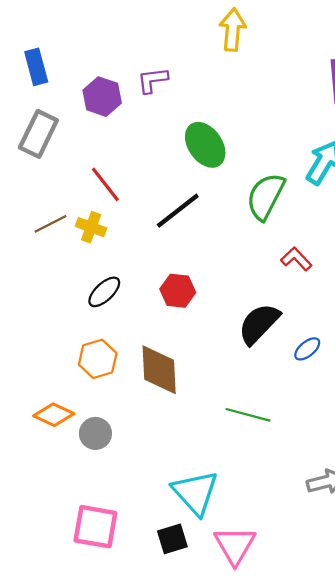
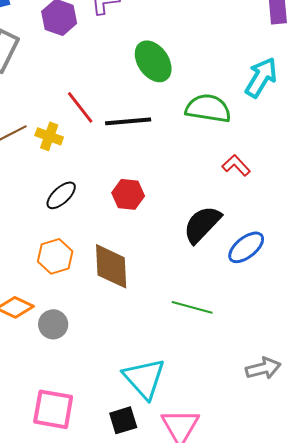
red line: (105, 184) -> (80, 107), moved
green semicircle: (266, 196) -> (208, 108), turned 72
black line: (178, 211) -> (128, 121), turned 33
blue ellipse: (307, 349) -> (246, 247), size x1.5

